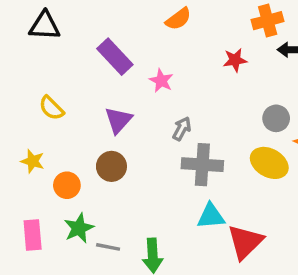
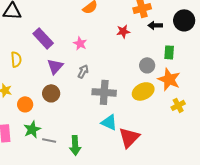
purple rectangle: (115, 57) -> (43, 38), moved
yellow semicircle: (51, 108) -> (16, 59), turned -140
gray arrow: (182, 129) -> (83, 71), moved
yellow ellipse: (269, 163) -> (143, 91), turned -55
cyan triangle: (211, 216) -> (109, 122), turned 30

